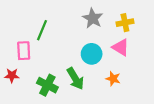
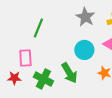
pink rectangle: (24, 51) -> (25, 58), moved
red star: (12, 75) -> (14, 78), moved

